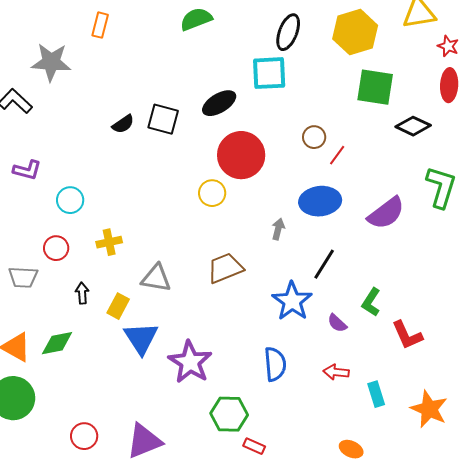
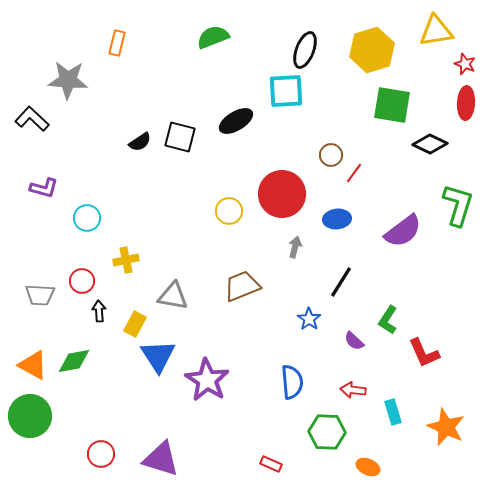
red circle: (241, 155) -> (282, 194), moved
blue ellipse: (320, 201) -> (337, 219), size x0.7
red circle: (56, 248) -> (82, 281), moved
blue star: (292, 301) -> (309, 319), size x0.6
green hexagon: (229, 414) -> (327, 432), moved
purple triangle: (144, 441) -> (161, 459), turned 39

